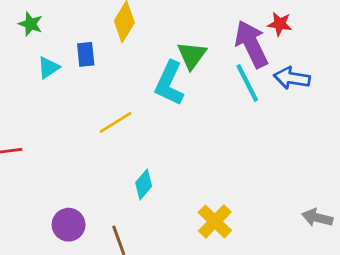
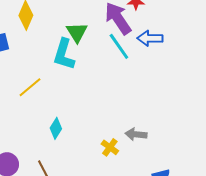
gray arrow: (317, 218) -> (136, 134), moved
yellow cross: (215, 221) -> (110, 147), size x0.7

